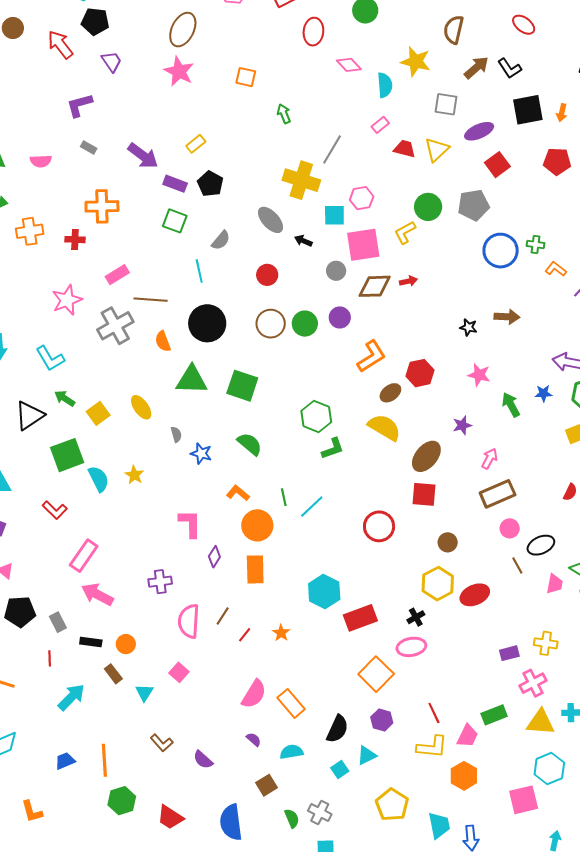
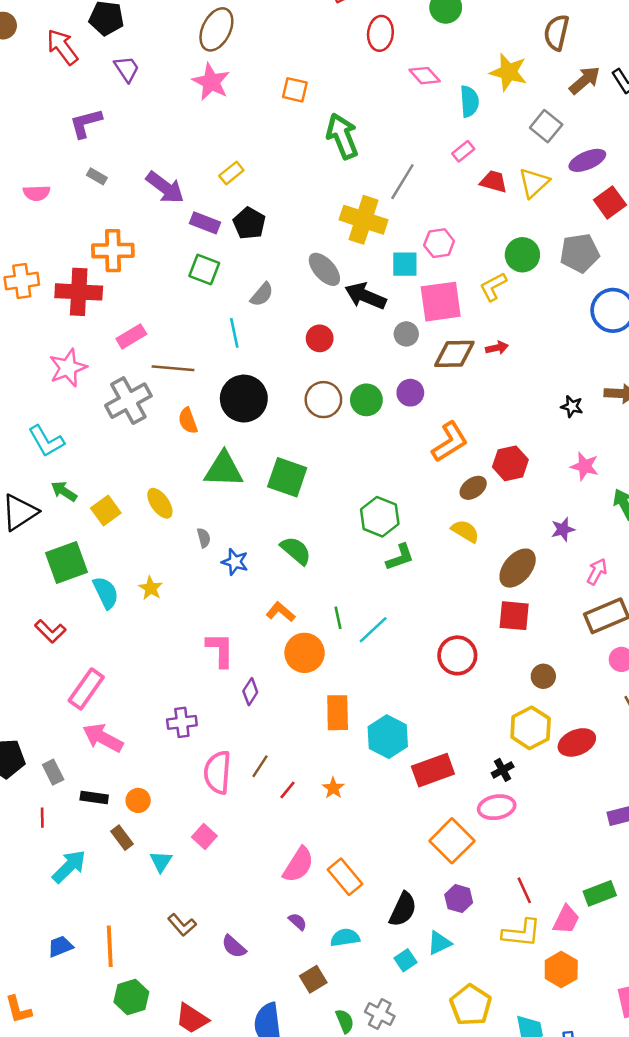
gray square: (446, 104) -> (546, 126), turned 30
green arrow: (284, 114) -> (342, 136), size x1.8
red cross: (75, 240) -> (79, 292), size x1.8
black arrow: (303, 241) -> (365, 296), size x1.8
yellow semicircle: (384, 427) -> (465, 531), size x0.7
orange rectangle: (255, 569) -> (338, 713), moved

